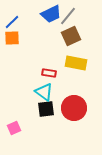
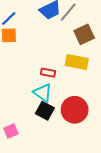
brown square: (71, 36) -> (84, 34), moved
black square: (46, 109) -> (45, 111), turned 36

